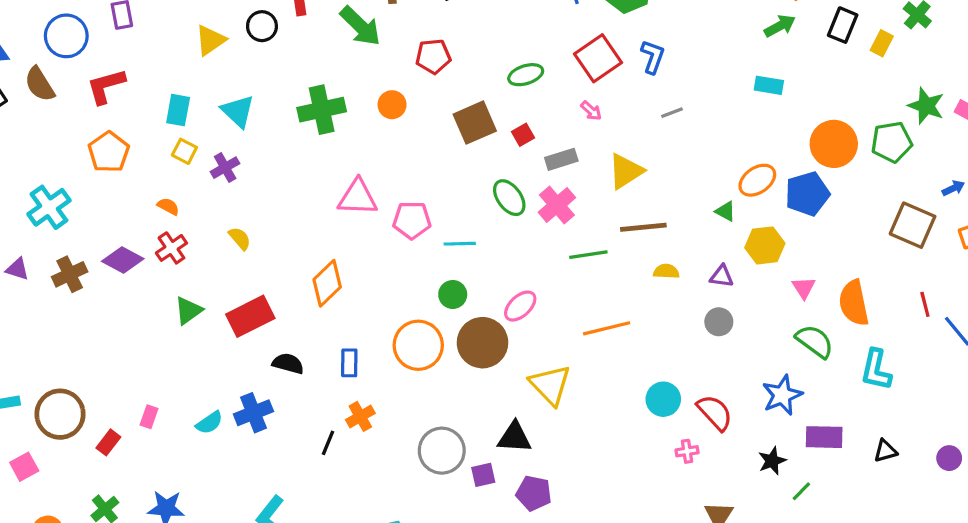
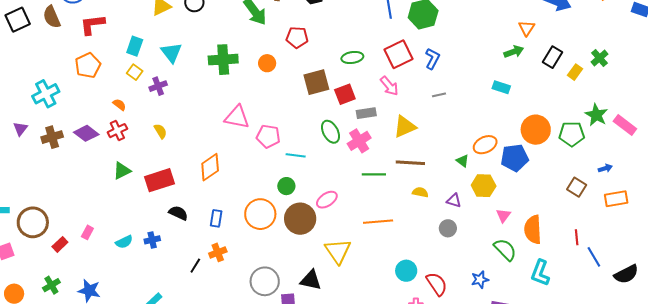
pink arrow: (591, 111) -> (389, 86), size x1.5
red square: (523, 135) -> (345, 94), size x1.5
brown square: (913, 225) -> (577, 187), size x0.7
purple triangle: (17, 269) -> (20, 129), turned 42
blue star: (782, 395) -> (480, 280), size x0.7
blue cross: (253, 413) -> (152, 240), size x0.7

